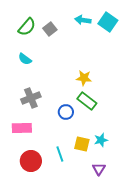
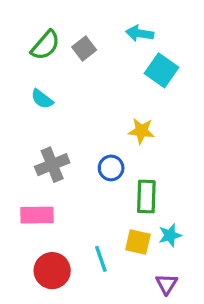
cyan square: (108, 22) -> (162, 70), moved
green rectangle: (87, 101) -> (146, 197), moved, turned 54
blue circle: (66, 112) -> (111, 168), moved

